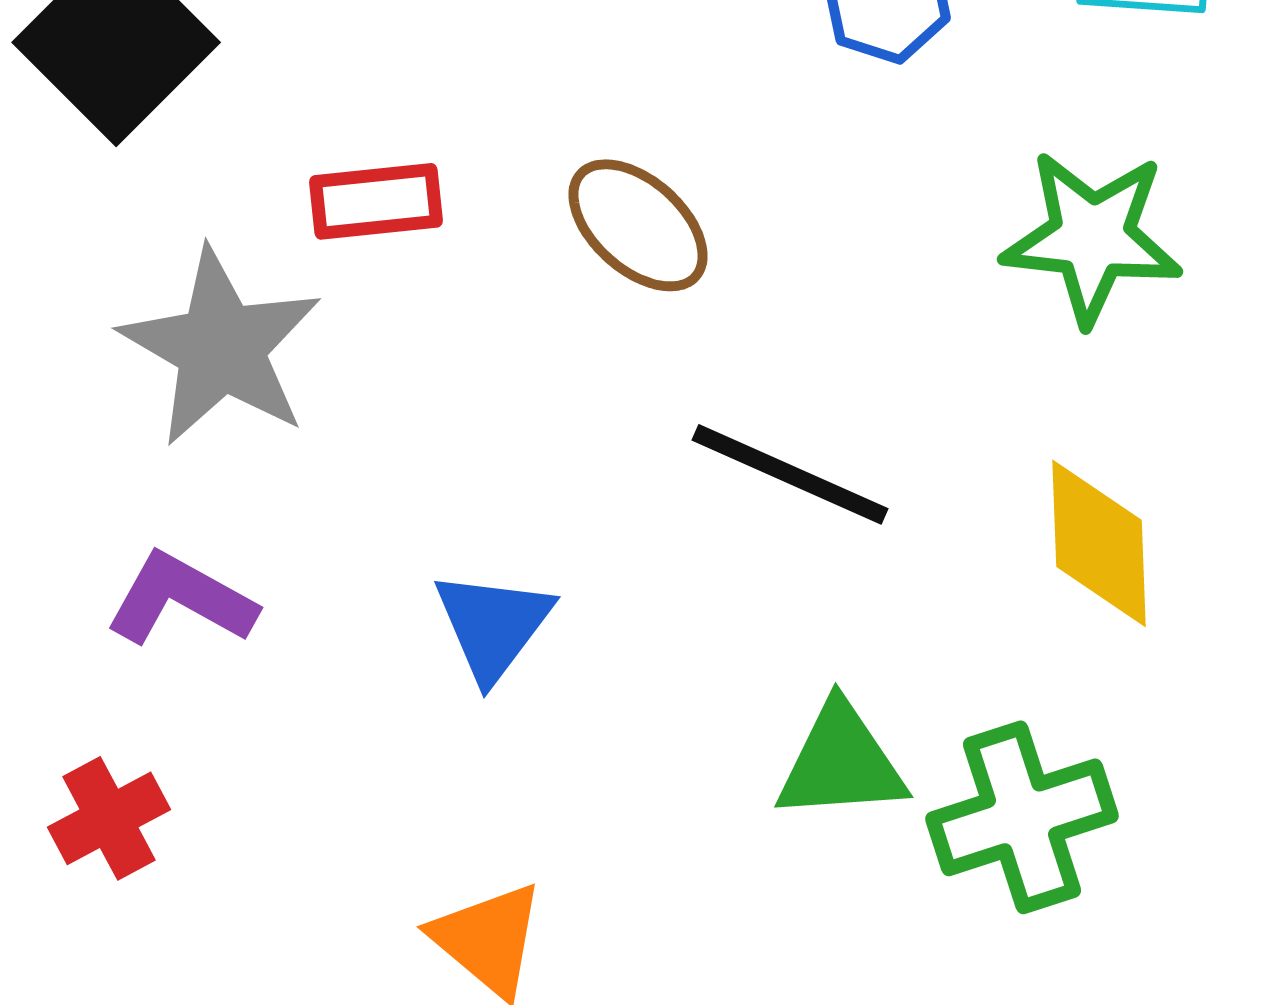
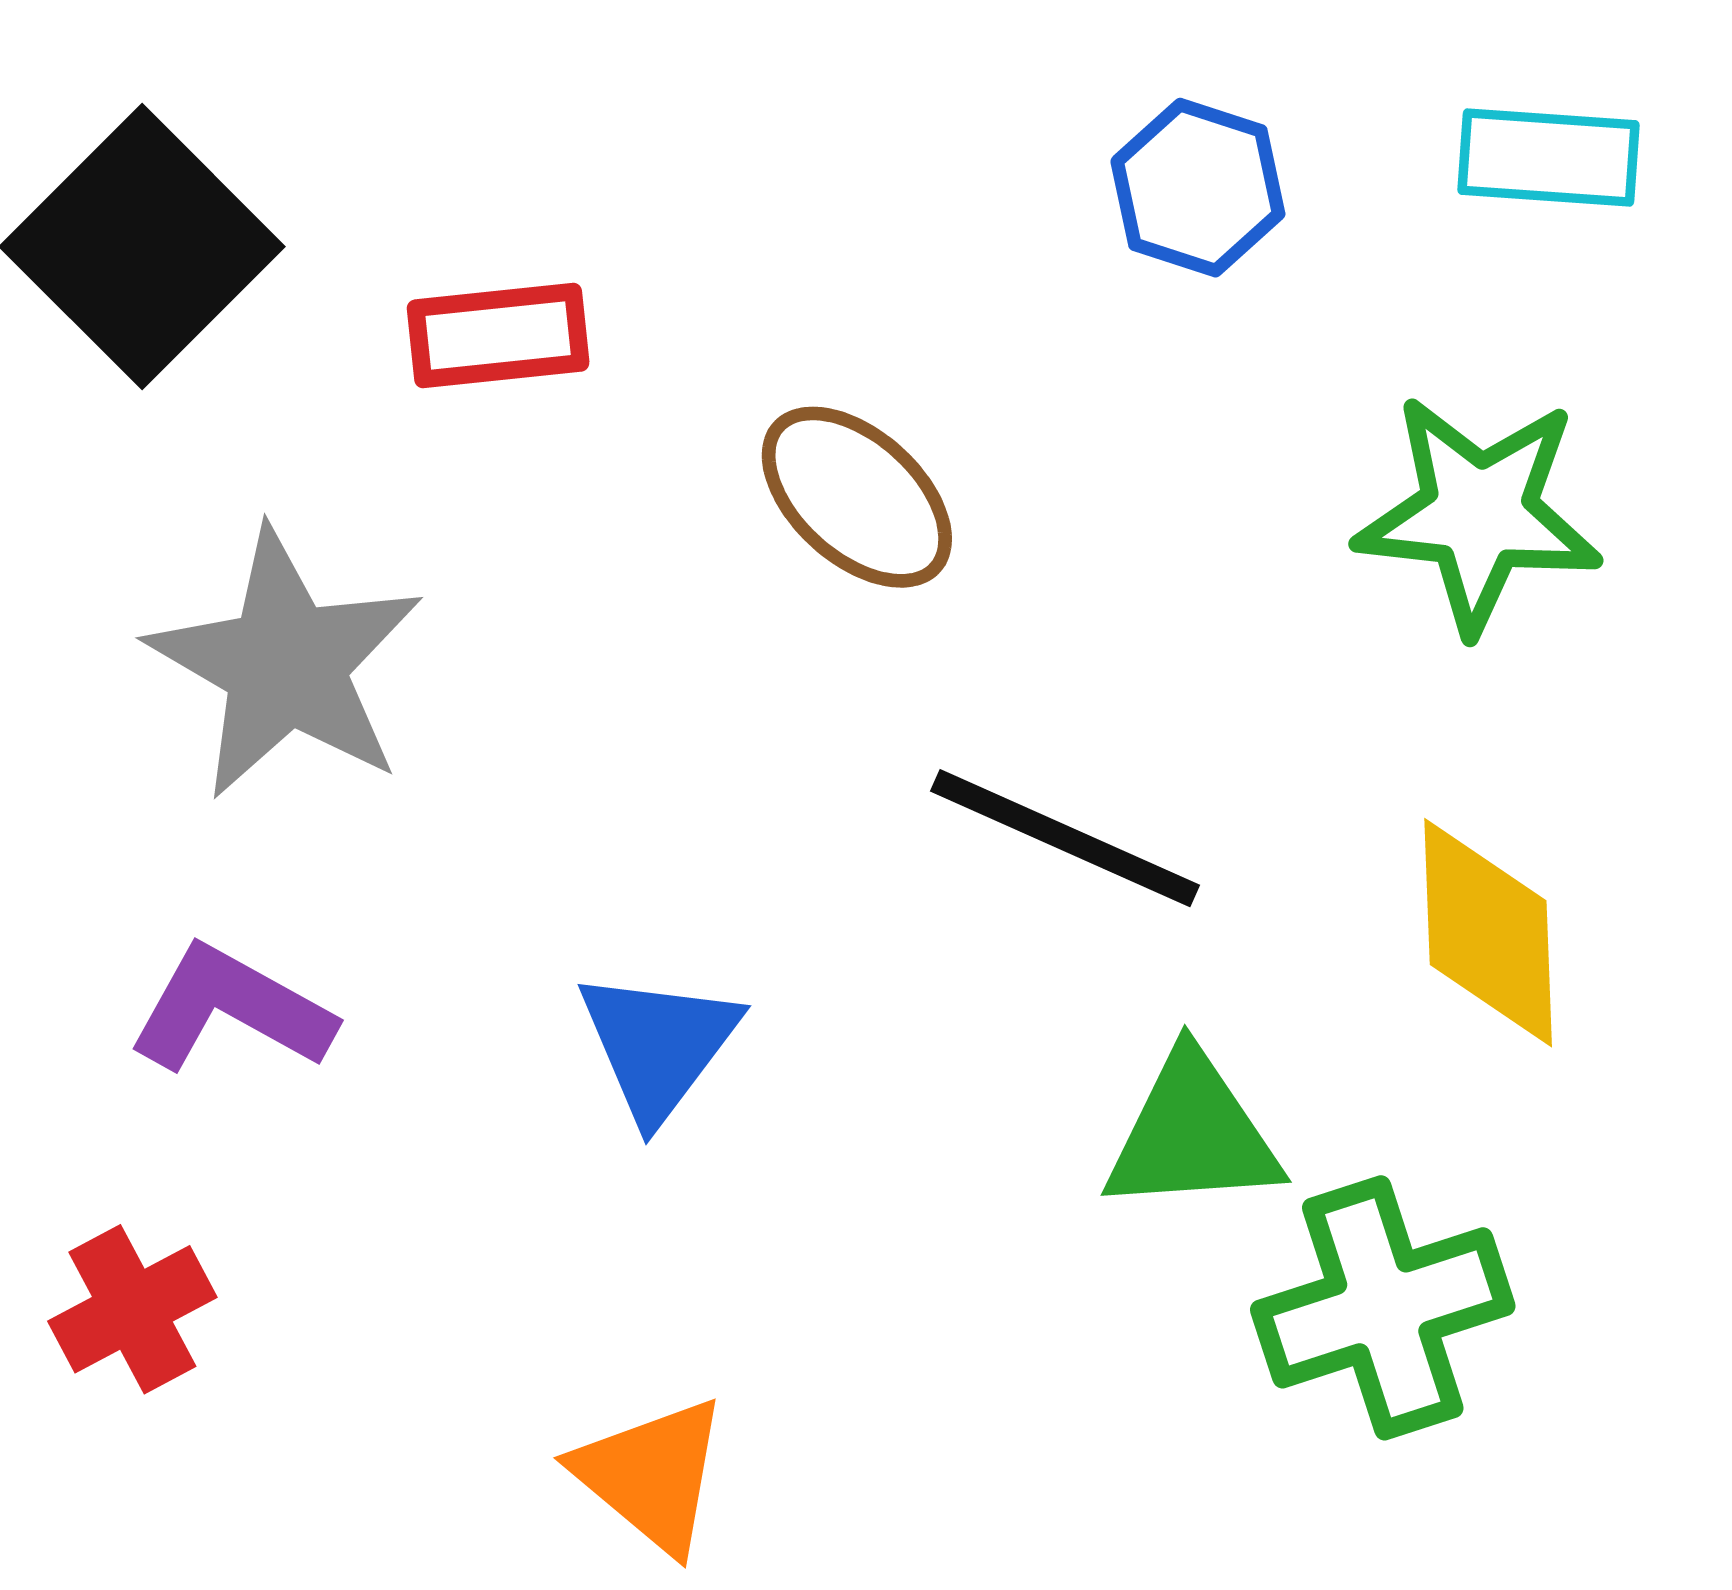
red rectangle: (376, 201) -> (498, 336), moved
green triangle: (841, 762) -> (1192, 1134), moved

